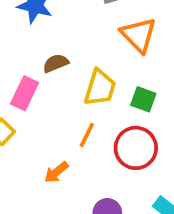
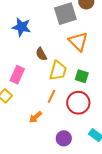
brown semicircle: (56, 63) -> (41, 54), moved, turned -96

